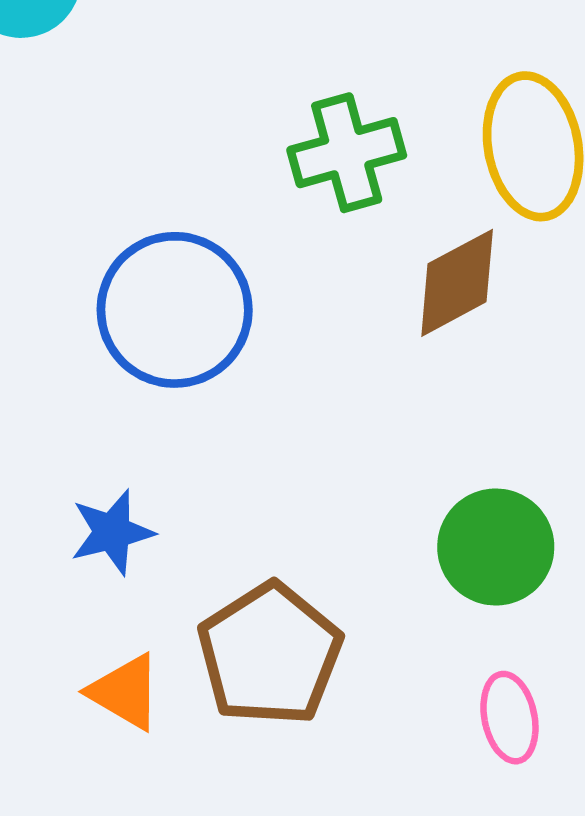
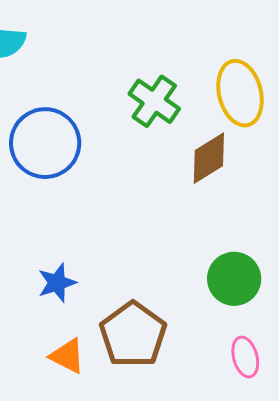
green cross: (347, 153) -> (154, 101), turned -36
blue circle: (175, 310) -> (45, 143), moved

